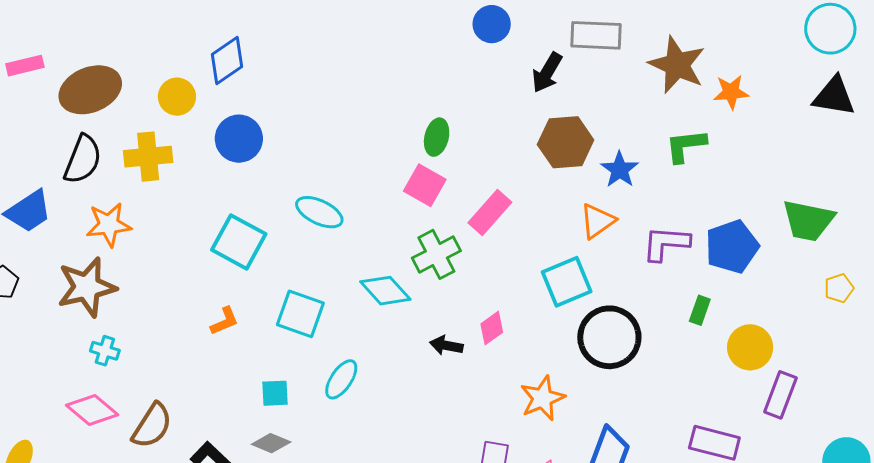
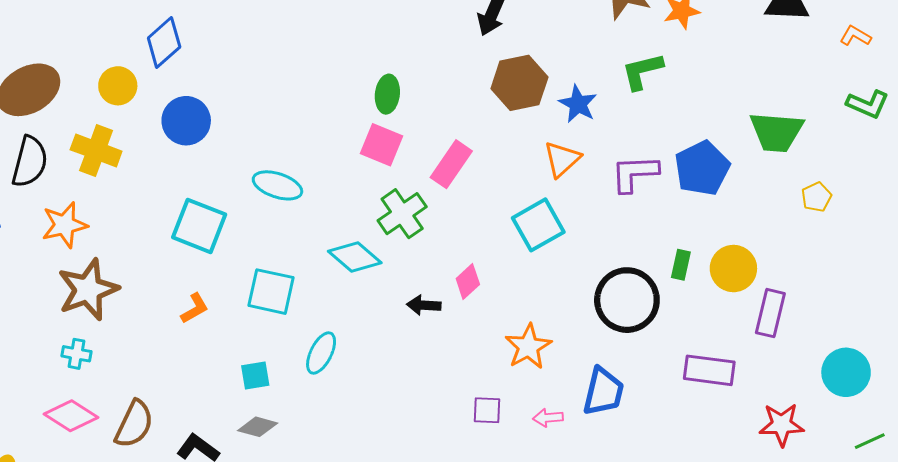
yellow cross: (148, 157) -> (96, 150), turned 33
brown star: (87, 287) -> (88, 290), moved
green rectangle: (700, 310) -> (681, 265), moved
black circle: (609, 337) -> (627, 300), moved

